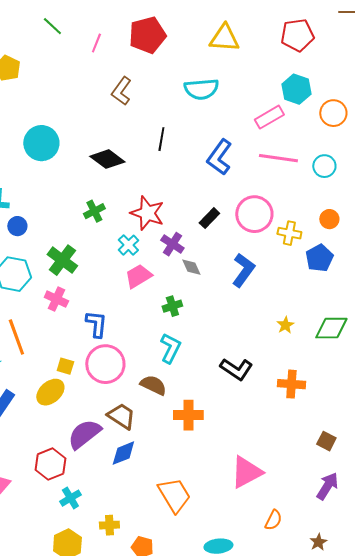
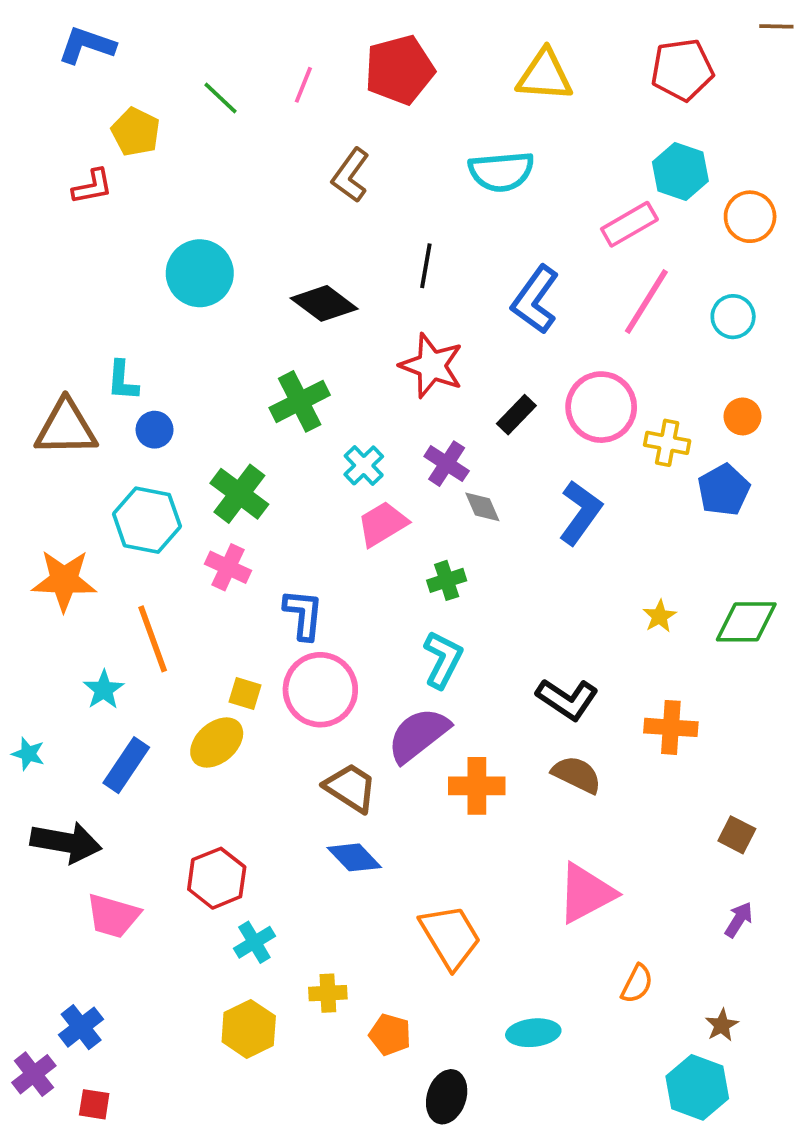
green line: (52, 26) -> (220, 98), moved
pink line: (278, 158) -> (646, 302), turned -66
green cross: (94, 211) -> (300, 401), size x1.4
red star: (147, 213) -> (432, 366), moved
brown semicircle: (153, 385) -> (577, 775), moved
purple semicircle: (84, 434) -> (418, 735), moved
blue diamond: (123, 453) -> (354, 857), turned 68
purple arrow: (327, 486) -> (739, 920), size x0.7

